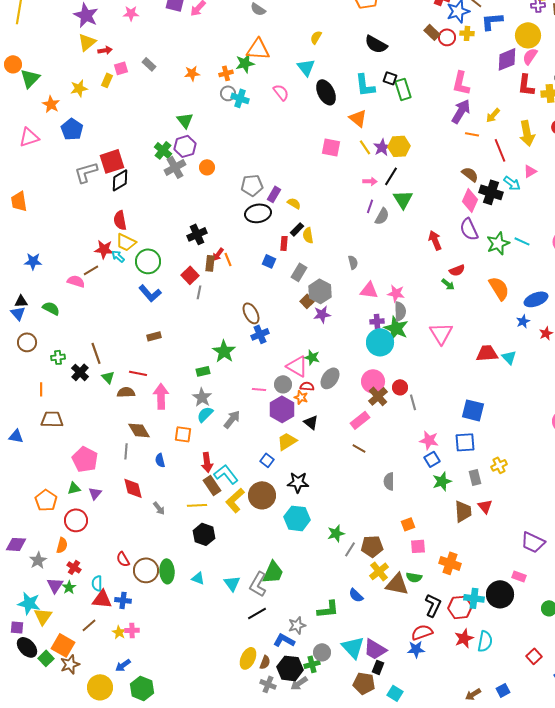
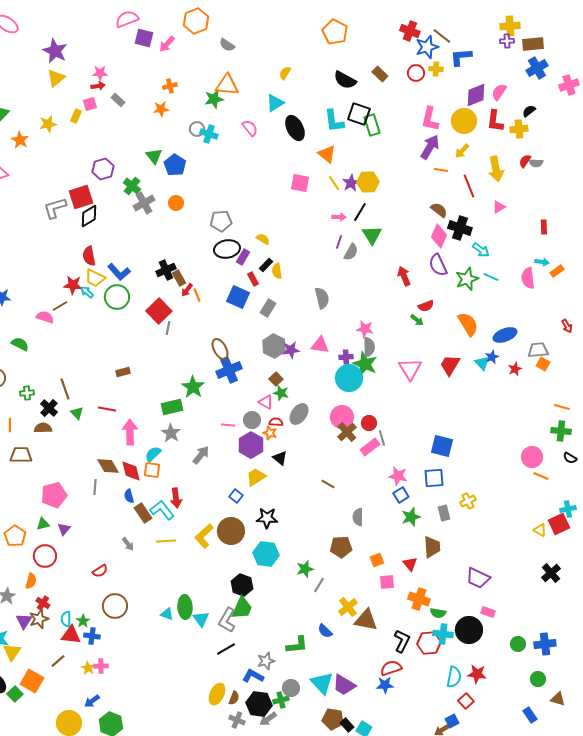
pink star: (131, 13) -> (100, 73), moved
brown rectangle: (432, 32) -> (380, 74), moved
yellow circle: (528, 35) -> (464, 121), moved
red arrow: (105, 50) -> (98, 86), moved
cyan triangle: (306, 67) -> (275, 103), turned 36
orange cross: (226, 73) -> (170, 86), moved
black square: (390, 78) -> (359, 114), size x1.6
blue pentagon: (72, 129) -> (175, 165), moved
purple hexagon: (185, 146) -> (103, 169), moved
cyan arrow: (512, 183) -> (481, 250), moved
purple rectangle: (274, 194) -> (243, 257), moved
red rectangle: (284, 243) -> (253, 279), turned -32
blue square: (269, 261) -> (238, 297), size x1.6
gray semicircle: (353, 262) -> (322, 298), size x1.5
brown rectangle: (210, 263) -> (179, 278), moved, turned -35
red square: (190, 275) -> (159, 311), size x1.4
pink triangle: (369, 290) -> (320, 345), moved
gray hexagon: (320, 291) -> (274, 346), moved
blue L-shape: (150, 293) -> (119, 272), moved
brown square: (307, 301) -> (276, 379), moved
blue cross: (260, 334) -> (229, 370), size x1.4
red trapezoid: (487, 353) -> (450, 365), moved, turned -55
cyan triangle: (509, 357) -> (482, 363), moved
pink triangle: (297, 366) -> (266, 402), size x0.7
green rectangle: (203, 371) -> (172, 407), size x1.5
brown semicircle: (126, 392) -> (43, 428), moved
cyan semicircle: (205, 414) -> (153, 454), moved
pink rectangle: (360, 420) -> (370, 447), moved
pink pentagon: (85, 459) -> (54, 495), turned 30
cyan L-shape: (226, 474) -> (162, 510), moved
brown rectangle: (212, 485) -> (143, 513), moved
red diamond: (133, 488) -> (131, 471), moved
red triangle: (485, 506) -> (410, 564), moved
black hexagon: (204, 534) -> (242, 585), moved
purple trapezoid: (533, 542) -> (478, 578), moved
brown pentagon: (372, 546) -> (341, 547), moved
red semicircle: (123, 559) -> (100, 571), moved, turned -91
green ellipse: (167, 571) -> (185, 607), moved
green semicircle: (414, 577) -> (438, 613), moved
green star: (69, 587) -> (83, 621), moved
red star: (464, 638) -> (477, 674), moved, turned 30
red square: (534, 656) -> (466, 701), moved
brown star: (70, 664) -> (39, 619), moved
black rectangle: (378, 667) -> (347, 725), moved, turned -64
blue square: (503, 690) -> (452, 721), moved

